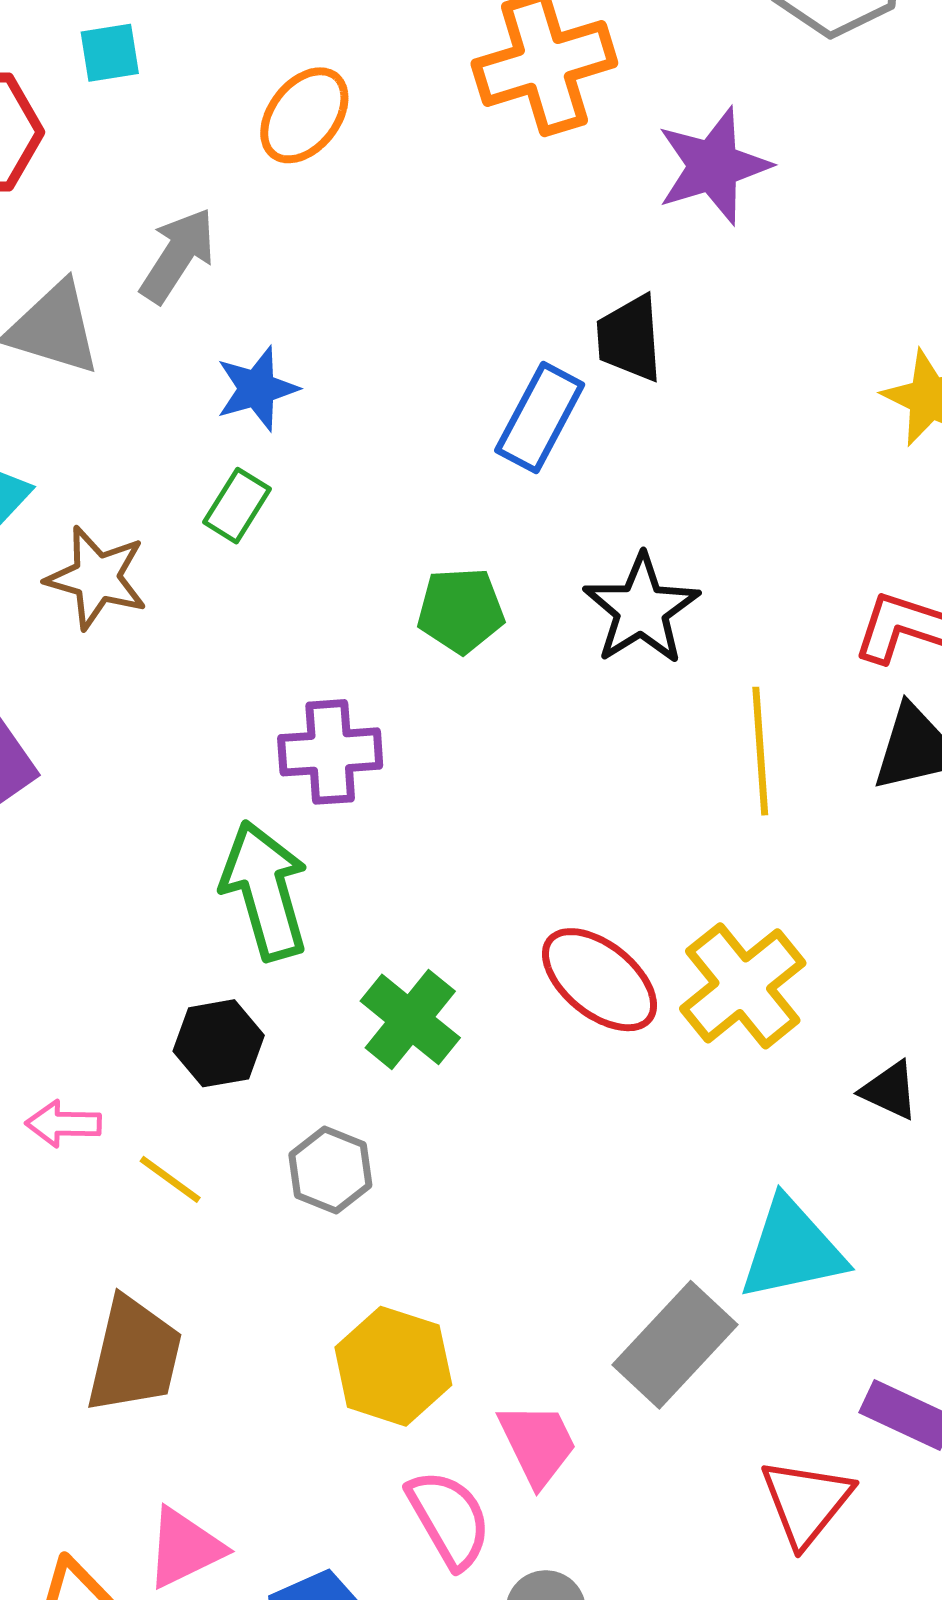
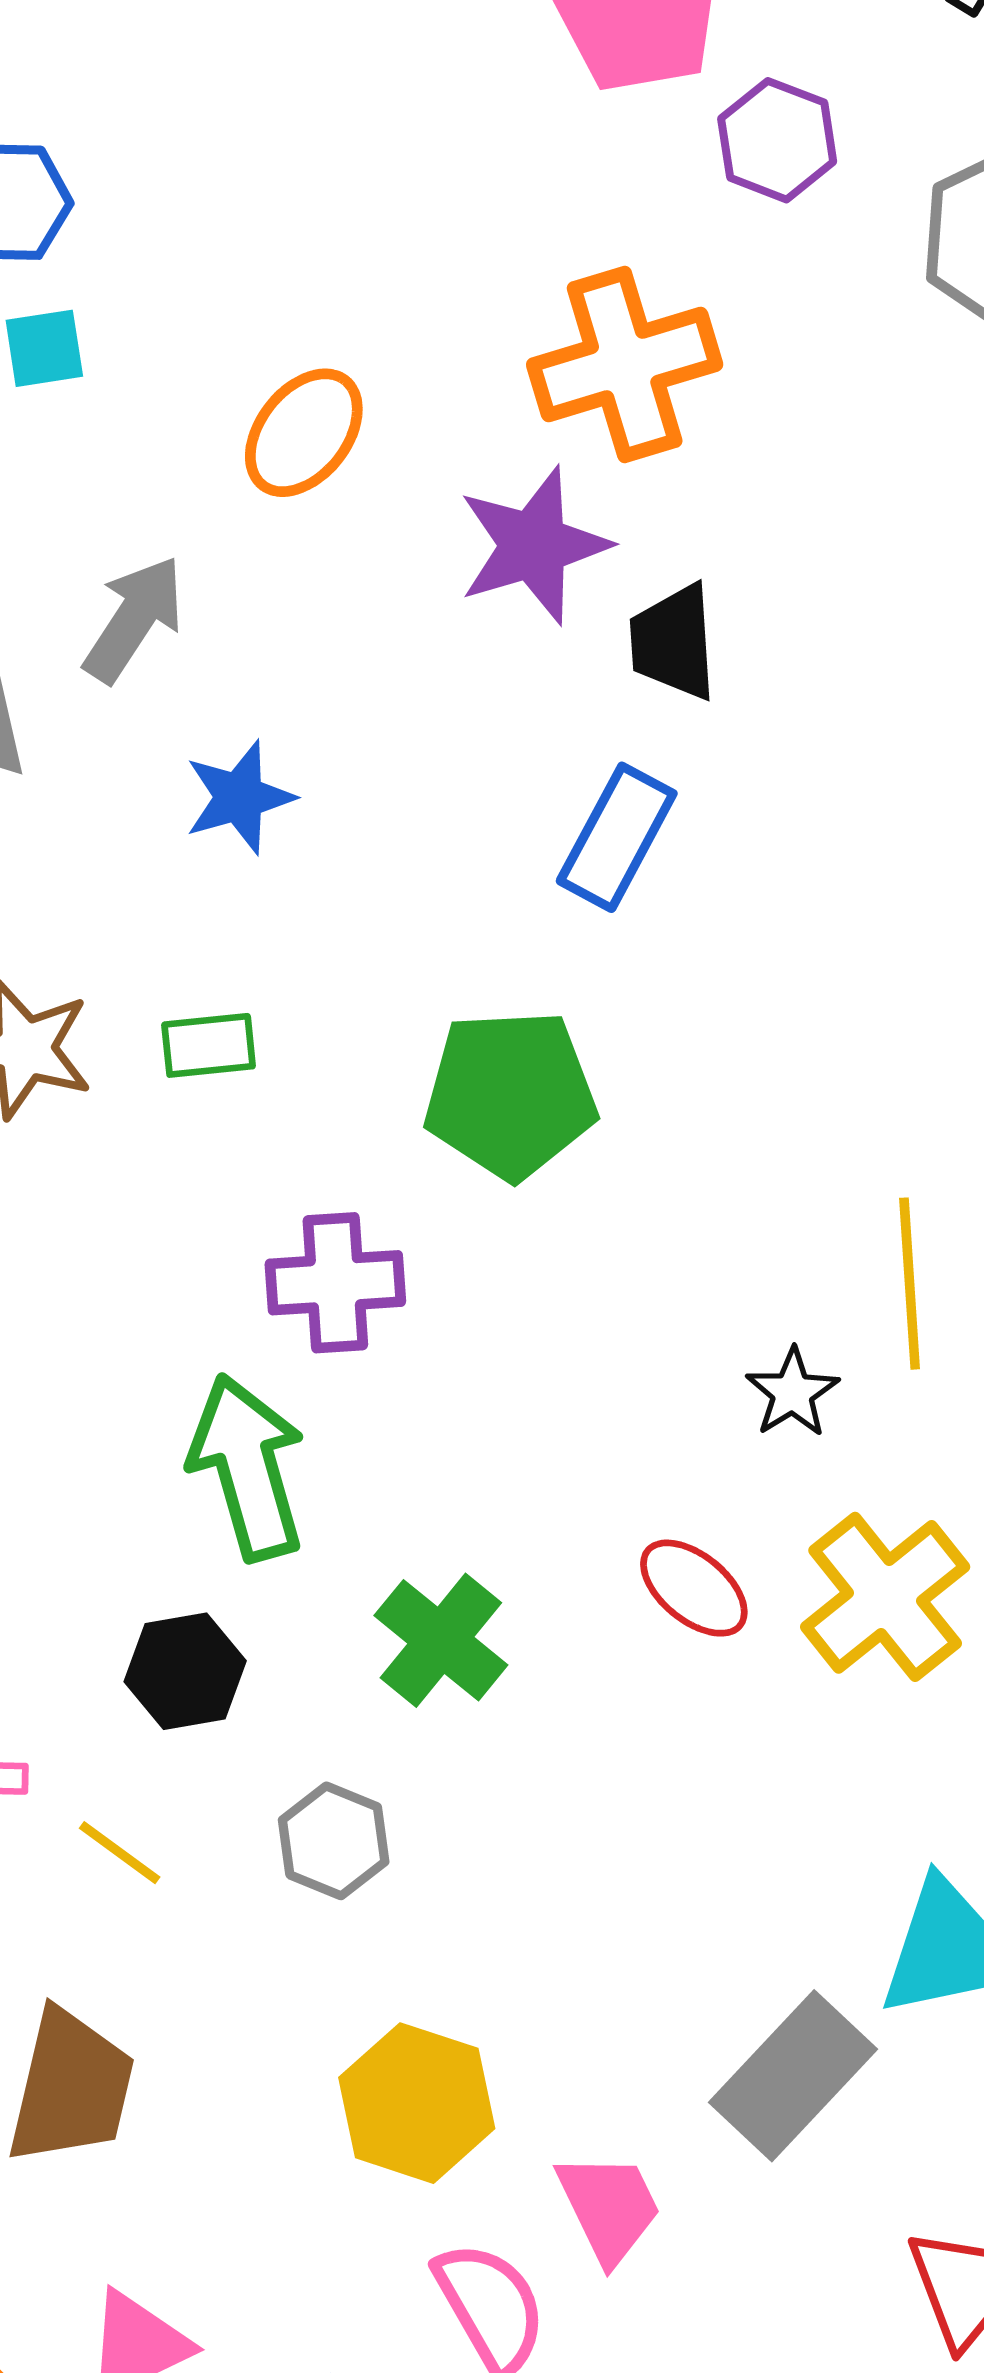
purple star: (713, 166) -> (534, 545), moved
black trapezoid: (630, 338) -> (673, 642), moved
green rectangle: (237, 506) -> (209, 1045), moved, turned 52
black star: (641, 609) -> (792, 1393), moved, size x0.6
green pentagon: (461, 610) -> (510, 1094), size x1.5
red ellipse: (600, 980) -> (694, 1588), size x0.7

